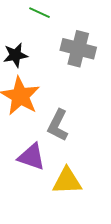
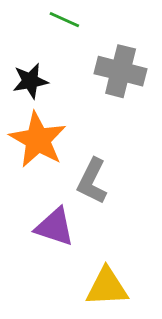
yellow triangle: (67, 181) -> (107, 287), moved

